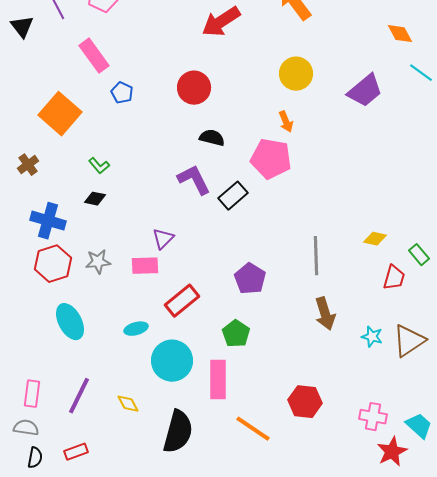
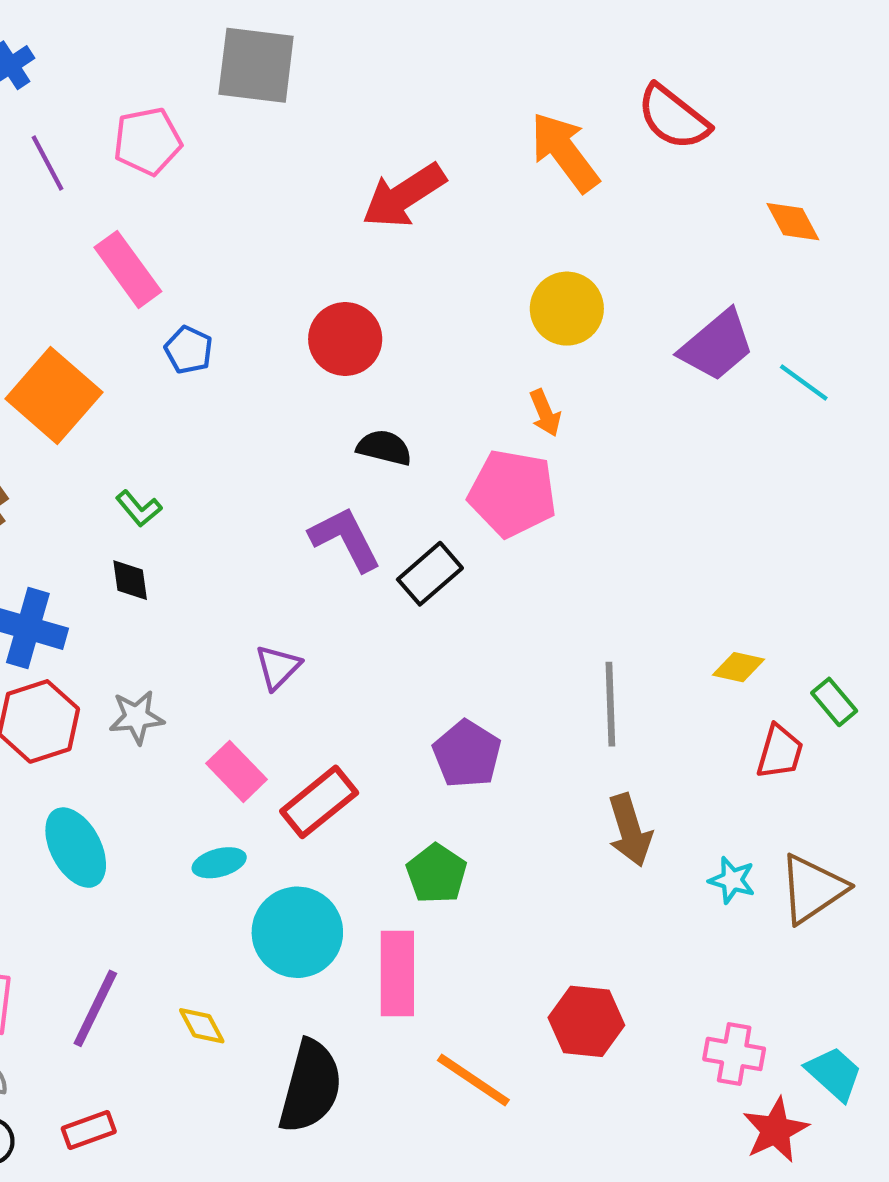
cyan line: (421, 73) -> (804, 382), moved
black diamond: (95, 199) -> (130, 580), turned 70
pink rectangle: (145, 266) -> (237, 771), moved, turned 48

